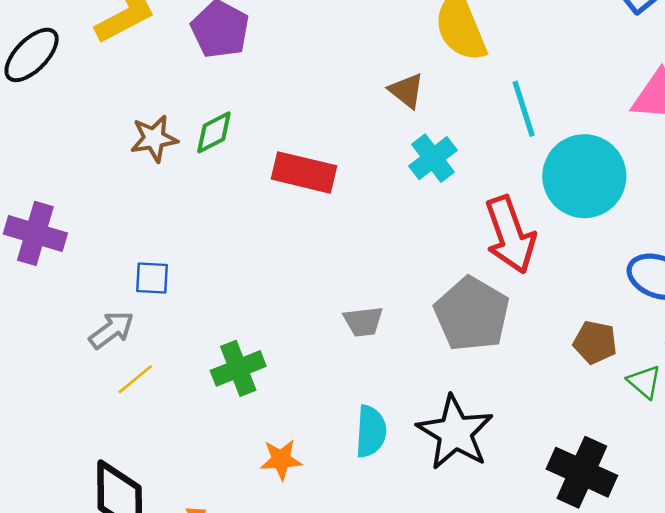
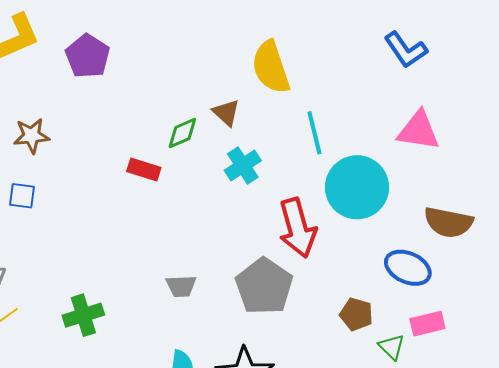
green diamond: (214, 132) -> (182, 133), moved
red rectangle: (304, 172) -> (144, 170), size x0.7
blue square: (152, 278) -> (22, 196), moved

